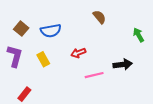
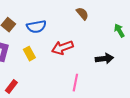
red arrow: (78, 53) -> (62, 48), size x1.5
pink line: (94, 75) -> (75, 83), moved, turned -66

